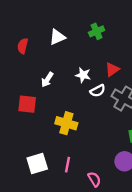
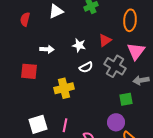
white arrow: (47, 80) -> (47, 49), turned -120
white semicircle: (98, 91) -> (86, 67), moved
yellow cross: (66, 123) -> (64, 88), turned -30

